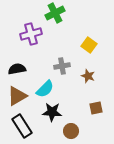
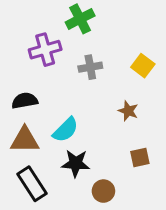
yellow square: (89, 45) -> (143, 66), moved
gray cross: (62, 66) -> (90, 67), moved
brown triangle: (17, 96) -> (25, 140), turned 30

